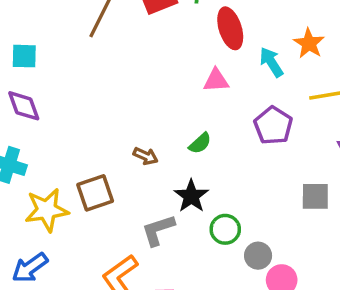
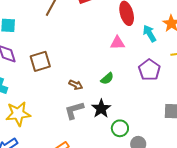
brown square: (95, 193) -> (40, 61), moved
gray L-shape: (158, 230) -> (74, 110), moved

